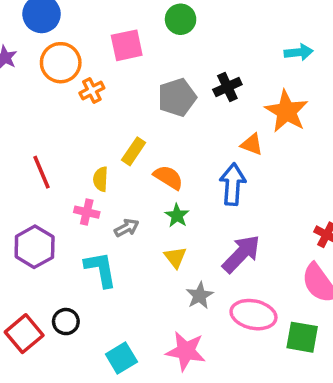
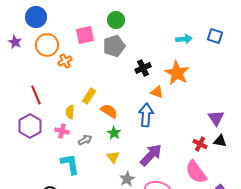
black cross: (227, 87) -> (143, 68), moved
gray pentagon: (177, 97) -> (114, 46), moved
red line: (42, 172) -> (36, 95), moved
purple hexagon: (35, 247) -> (30, 126), moved

